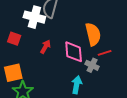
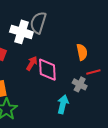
orange semicircle: (93, 34) -> (82, 52), size x0.7
pink diamond: (74, 52) -> (47, 70), moved

